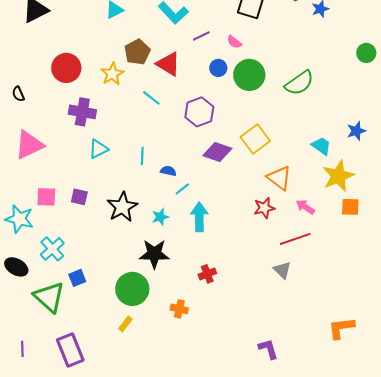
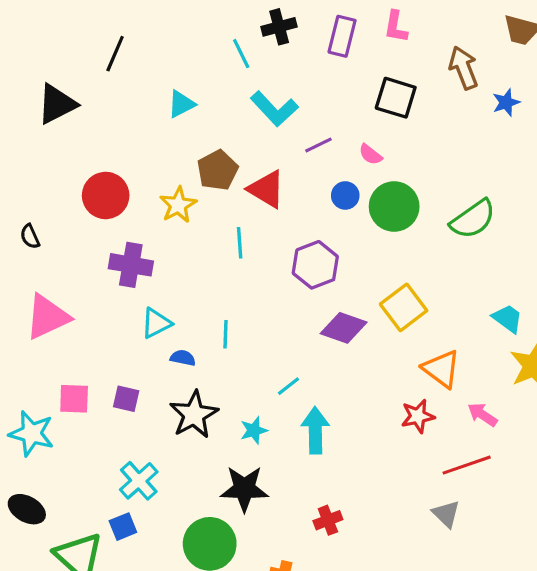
cyan line: (151, 98) -> (240, 243), turned 48
blue semicircle: (168, 171) -> (183, 358), moved
cyan cross: (52, 249) -> (139, 481), moved

